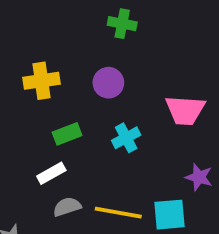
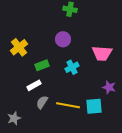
yellow cross: (41, 81) -> (19, 47), moved, turned -30
gray semicircle: (67, 207) -> (42, 102), turned -40

